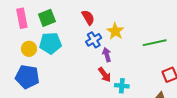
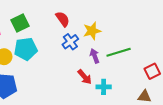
yellow star: (115, 31) -> (92, 31), turned 30
green line: (155, 43) -> (119, 52), moved
purple arrow: (107, 55) -> (95, 56), moved

